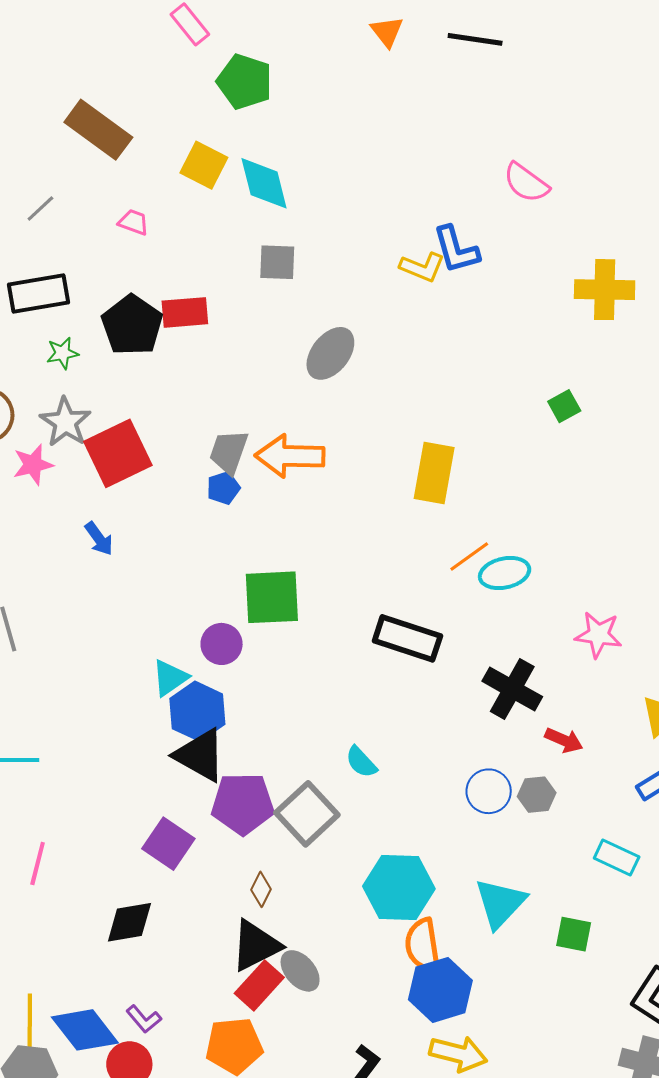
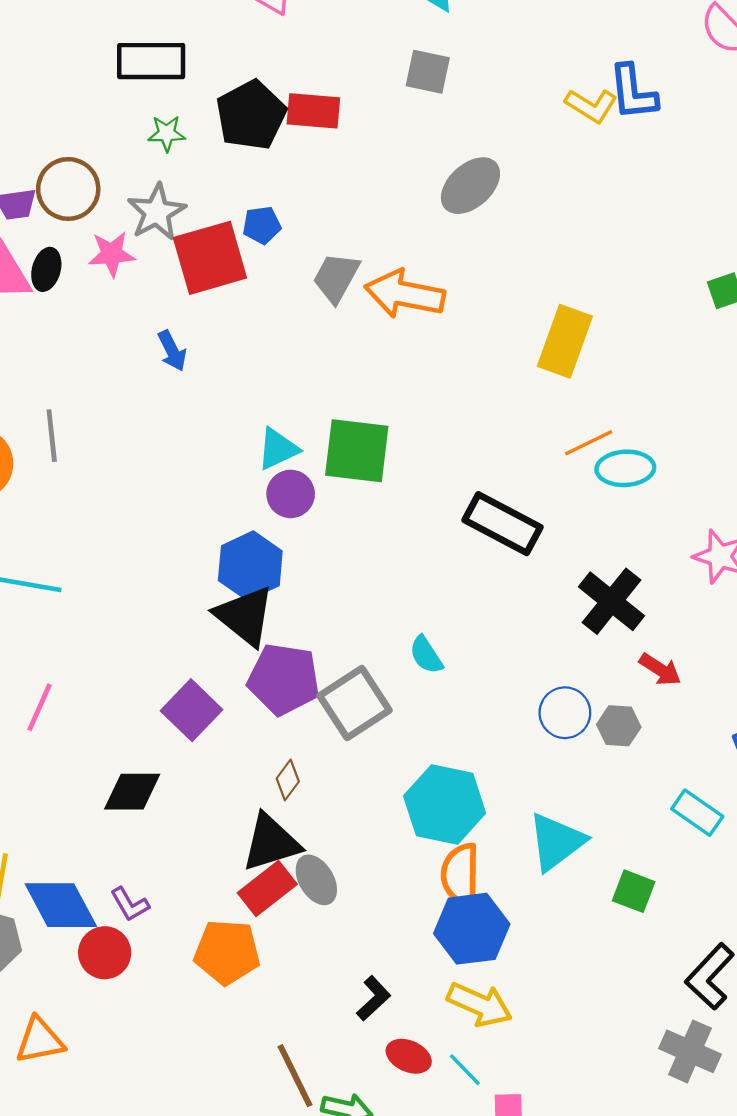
blue pentagon: (223, 488) -> (262, 225), moved
cyan triangle: (170, 678) -> (278, 449), moved

